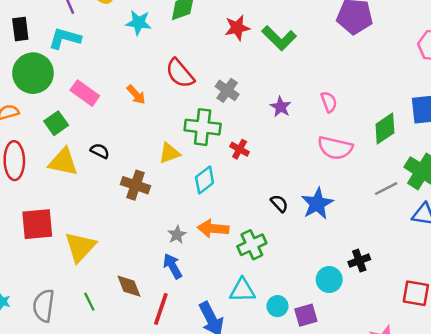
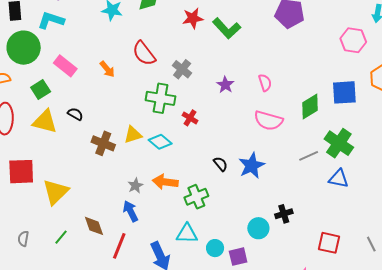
yellow triangle: (169, 153) -> (133, 135), moved
cyan diamond: (205, 180) -> (160, 142), turned 75
green line: (89, 302) -> (61, 237), turned 63
gray semicircle: (44, 306) -> (23, 239), size x0.6

